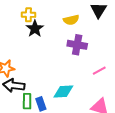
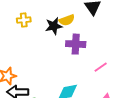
black star: (35, 29) -> (54, 26), moved, turned 30

